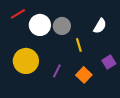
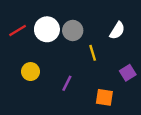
red line: (18, 14) -> (18, 30), moved
yellow circle: (26, 61) -> (30, 72), size x0.6
orange square: (84, 75) -> (104, 97), moved, turned -35

